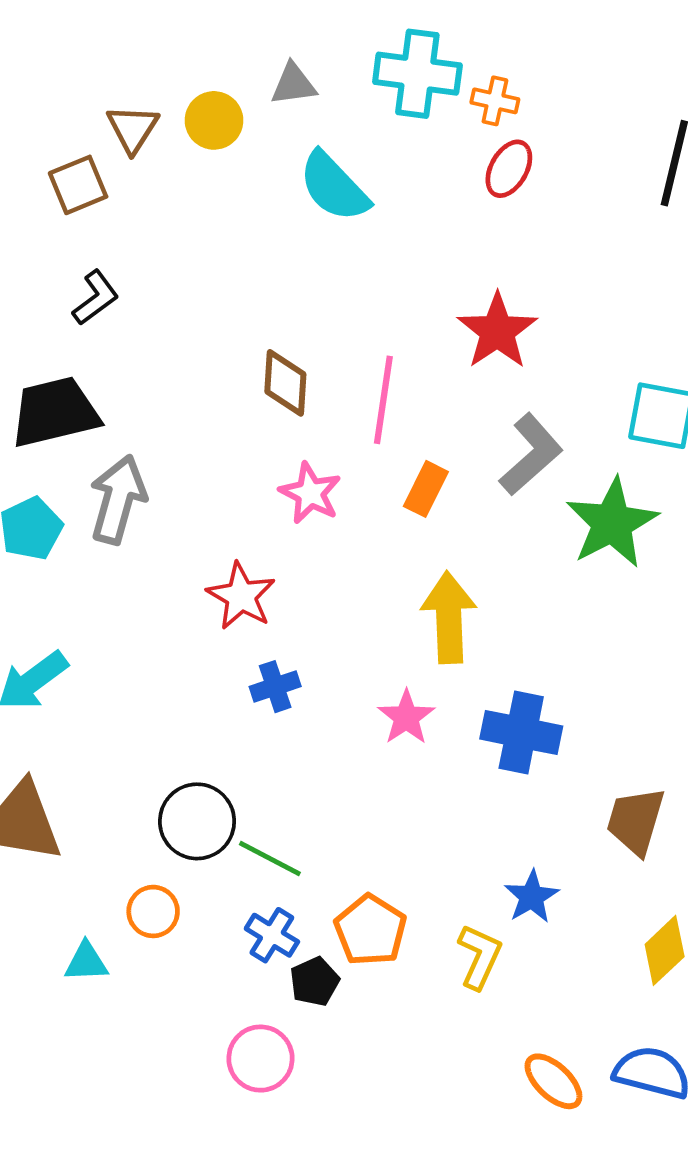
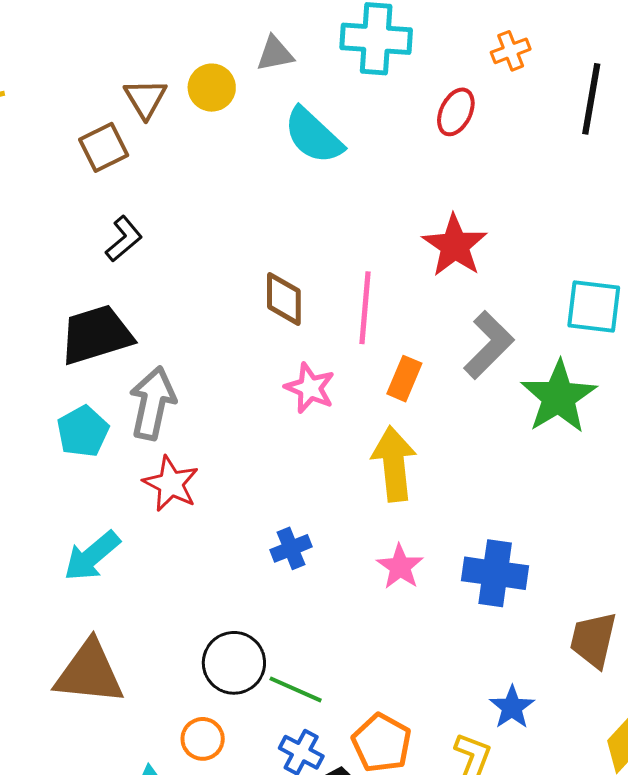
orange cross: (495, 101) -> (511, 51), moved, turned -30
red star: (241, 596) -> (171, 484), moved
yellow arrow: (449, 617) -> (394, 464), moved

